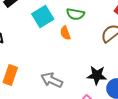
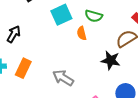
black star: (97, 75) -> (111, 60), moved

